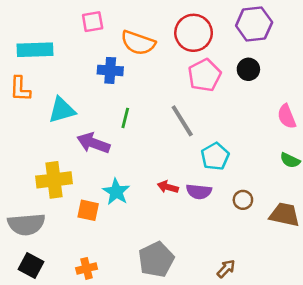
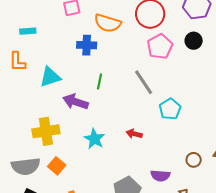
cyan rectangle: (35, 50) -> (28, 31), size x0.6
purple semicircle: (199, 192) -> (160, 176), moved
brown circle: (243, 200) -> (194, 160), moved
orange square: (88, 210) -> (57, 166), moved, turned 30

